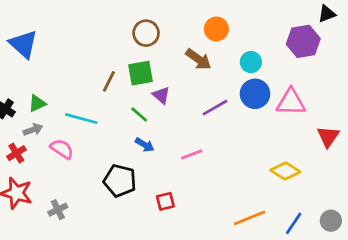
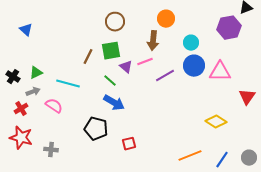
blue triangle: (23, 44) -> (26, 30), size x0.6
brown arrow: (198, 59) -> (153, 41), turned 60
blue arrow: (145, 145) -> (114, 103), size x1.5
pink line: (192, 154) -> (145, 62), moved
gray cross: (58, 210) -> (51, 150), turned 32

